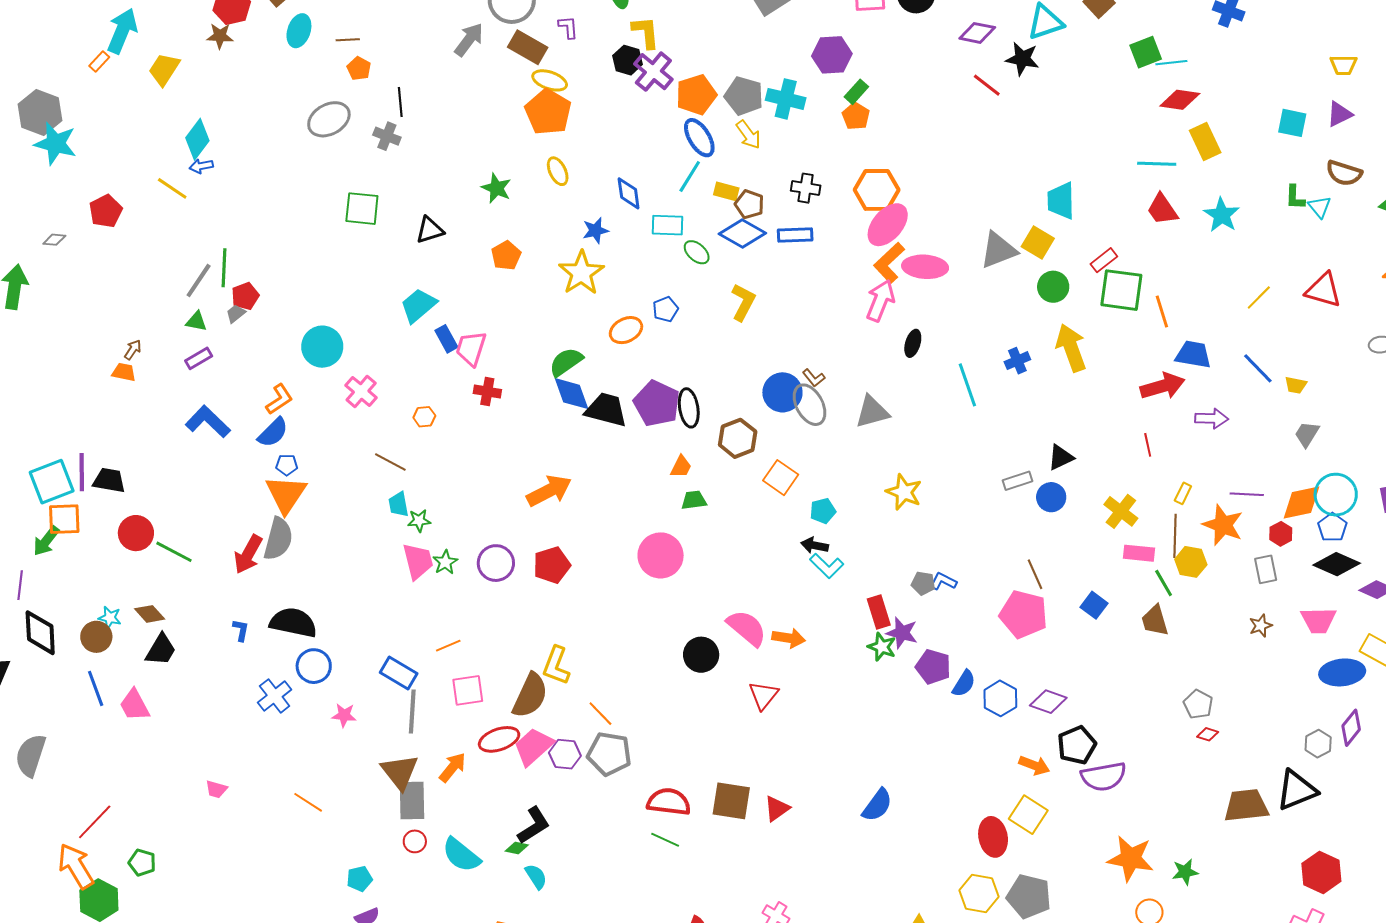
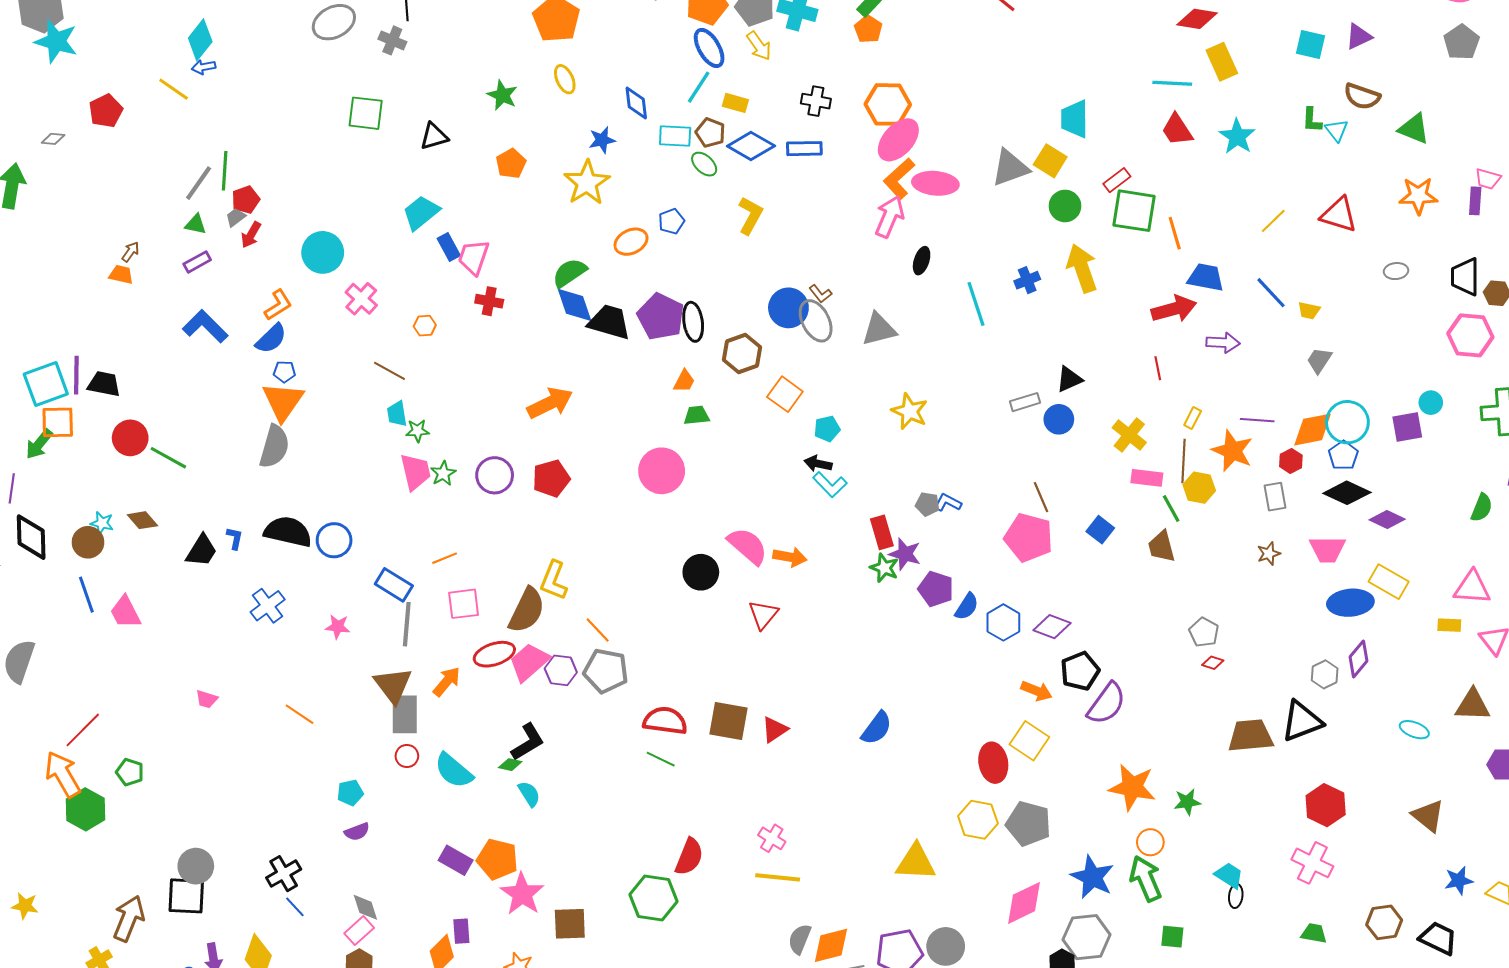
brown pentagon: (749, 204) -> (710, 133), moved
red arrow: (248, 554) -> (251, 235), moved, size x0.7
black trapezoid: (161, 650) -> (201, 551), moved
blue circle: (314, 666) -> (334, 540), moved
purple semicircle: (1104, 777) -> (1107, 704), turned -45

